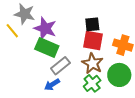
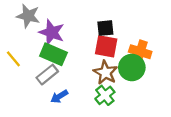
yellow line: (12, 31) -> (13, 59), moved
gray rectangle: (60, 66) -> (47, 75), moved
green circle: (119, 75) -> (132, 67), moved

